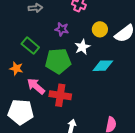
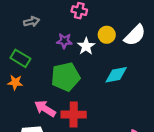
green rectangle: (30, 46) -> (20, 58), moved
white star: (82, 47) -> (86, 46), moved
orange star: (16, 69) -> (15, 82), moved

